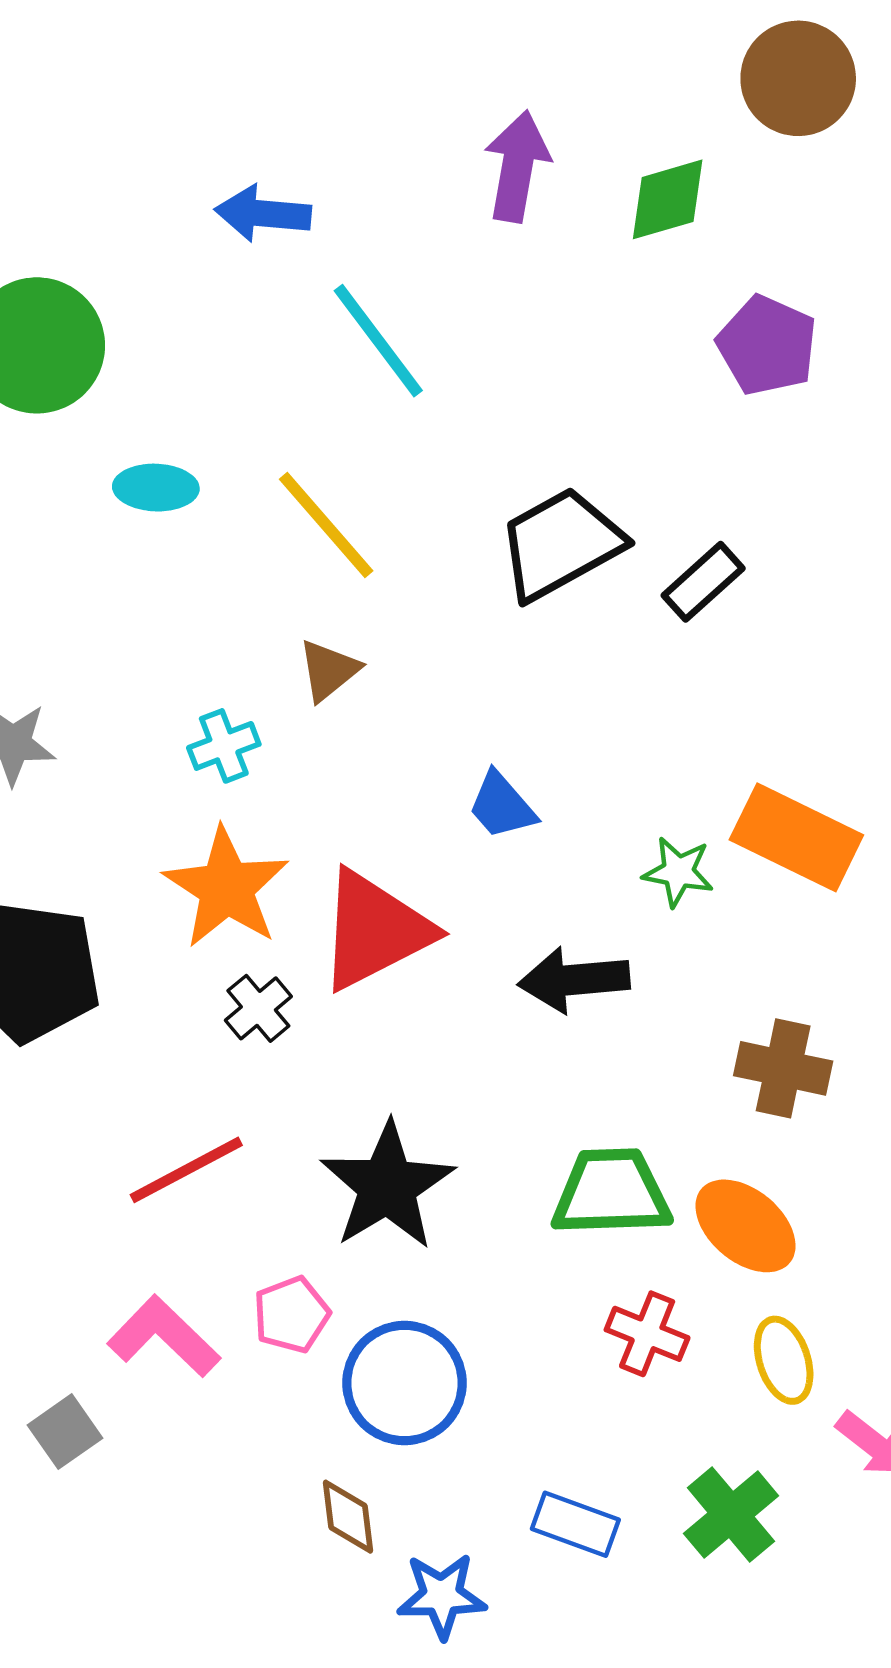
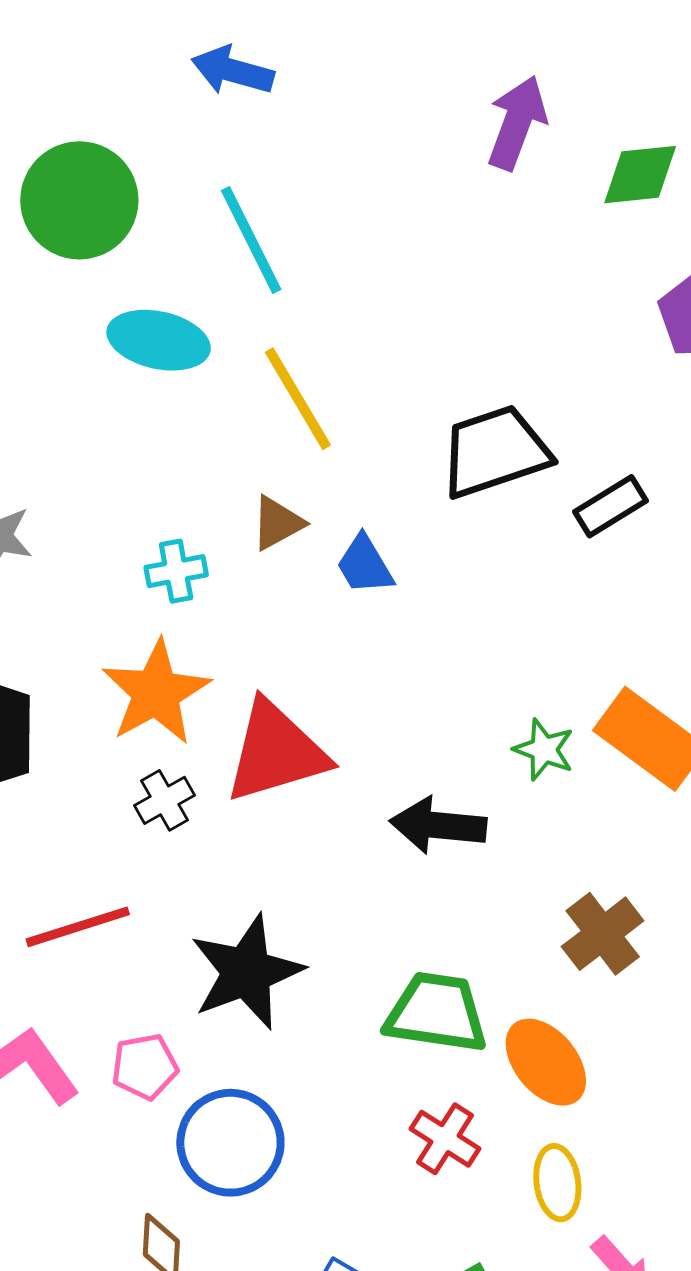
blue arrow: (263, 213) -> (233, 71), moved
cyan line: (378, 341) -> (251, 240), moved
cyan ellipse: (156, 488) -> (159, 340), size x1.4
blue trapezoid: (502, 806) -> (365, 565), moved
brown cross: (783, 1068) -> (603, 934), turned 30

